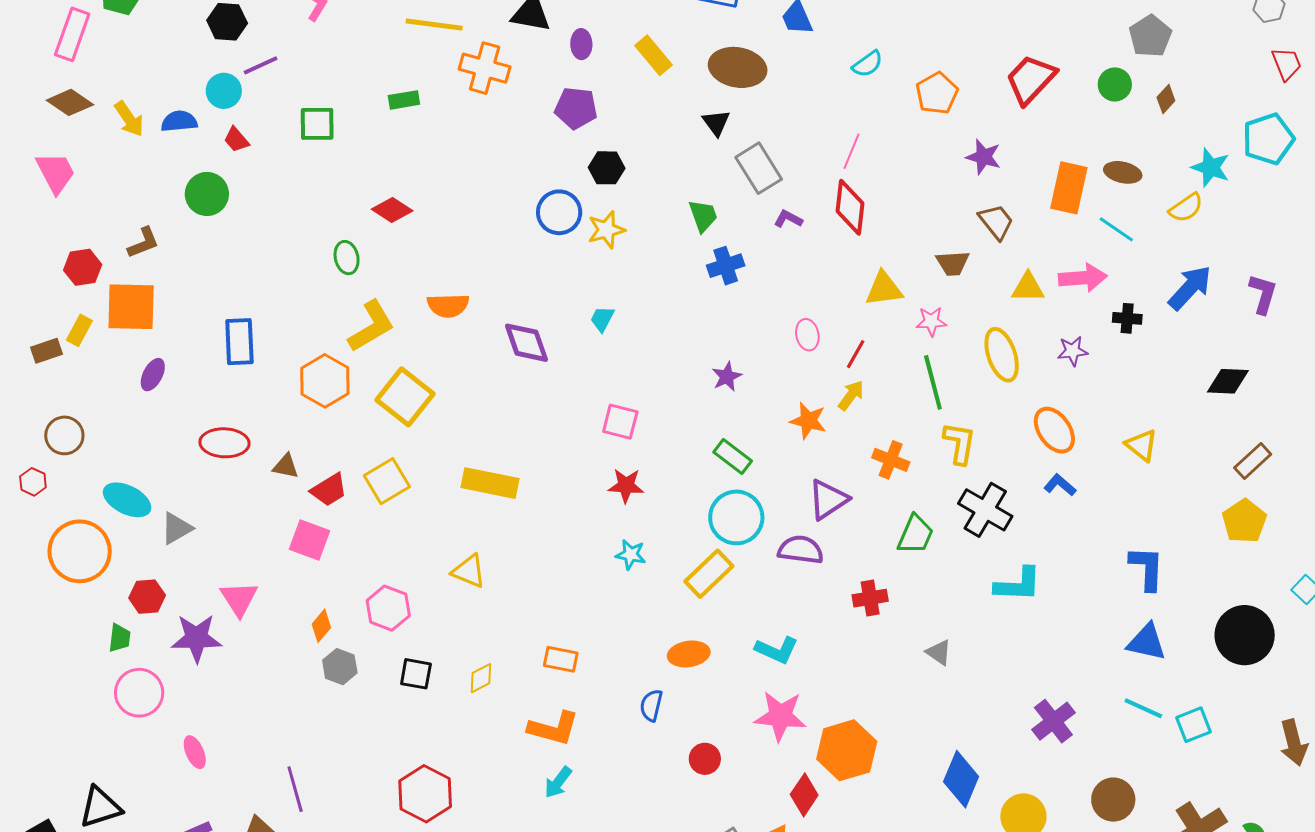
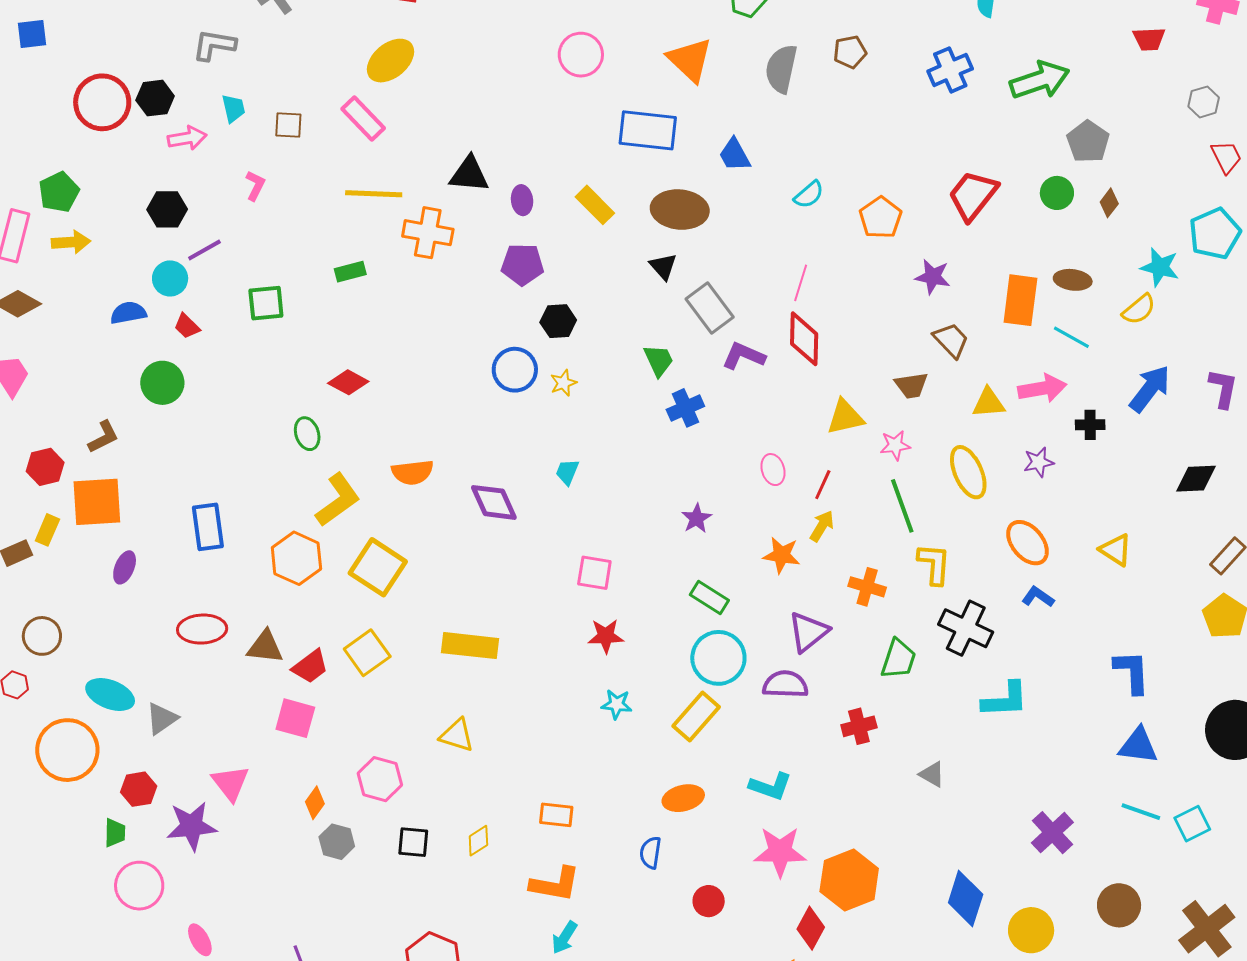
yellow arrow: (129, 119) -> (71, 242), moved, turned -54
purple L-shape: (788, 219) -> (744, 356), size x1.5
yellow star: (606, 230) -> (563, 383), size x0.7
brown triangle: (286, 466) -> (265, 647), size x1.4

